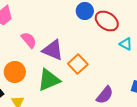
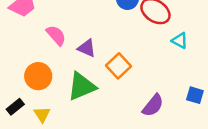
purple triangle: (53, 50) -> (87, 48), size x0.7

